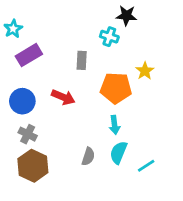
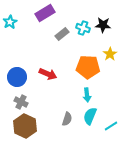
black star: (126, 16) -> (103, 25), moved
purple rectangle: (29, 55) -> (45, 13), moved
gray rectangle: (82, 60) -> (62, 34), moved, turned 48

